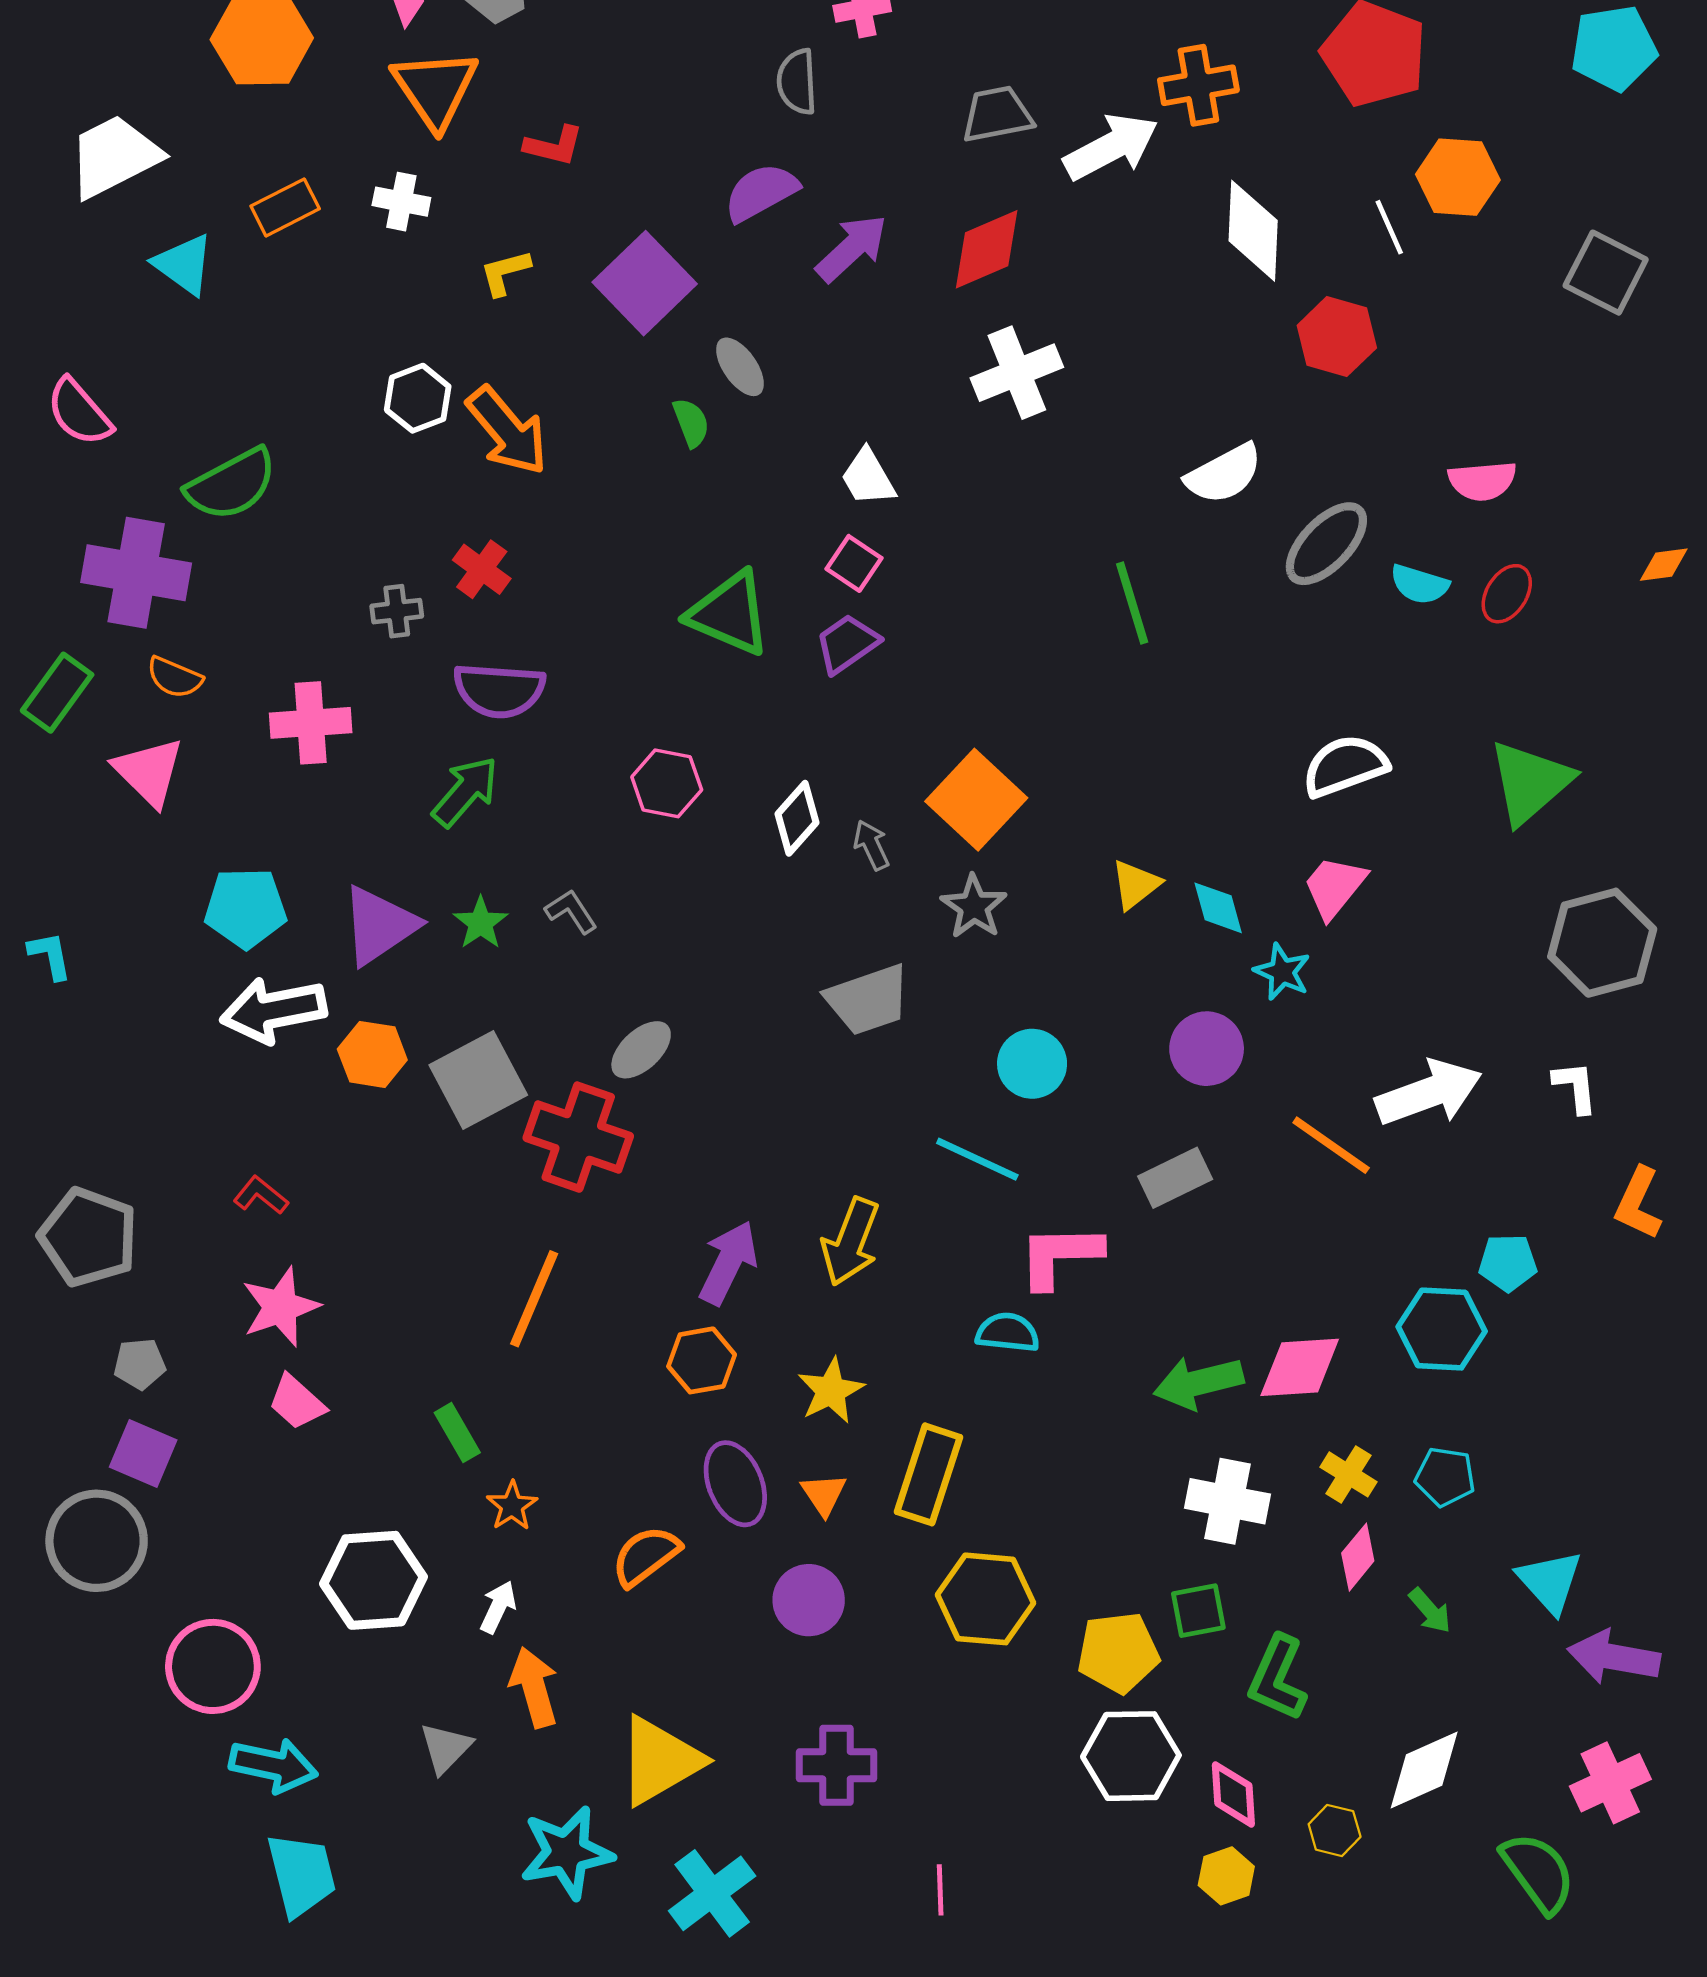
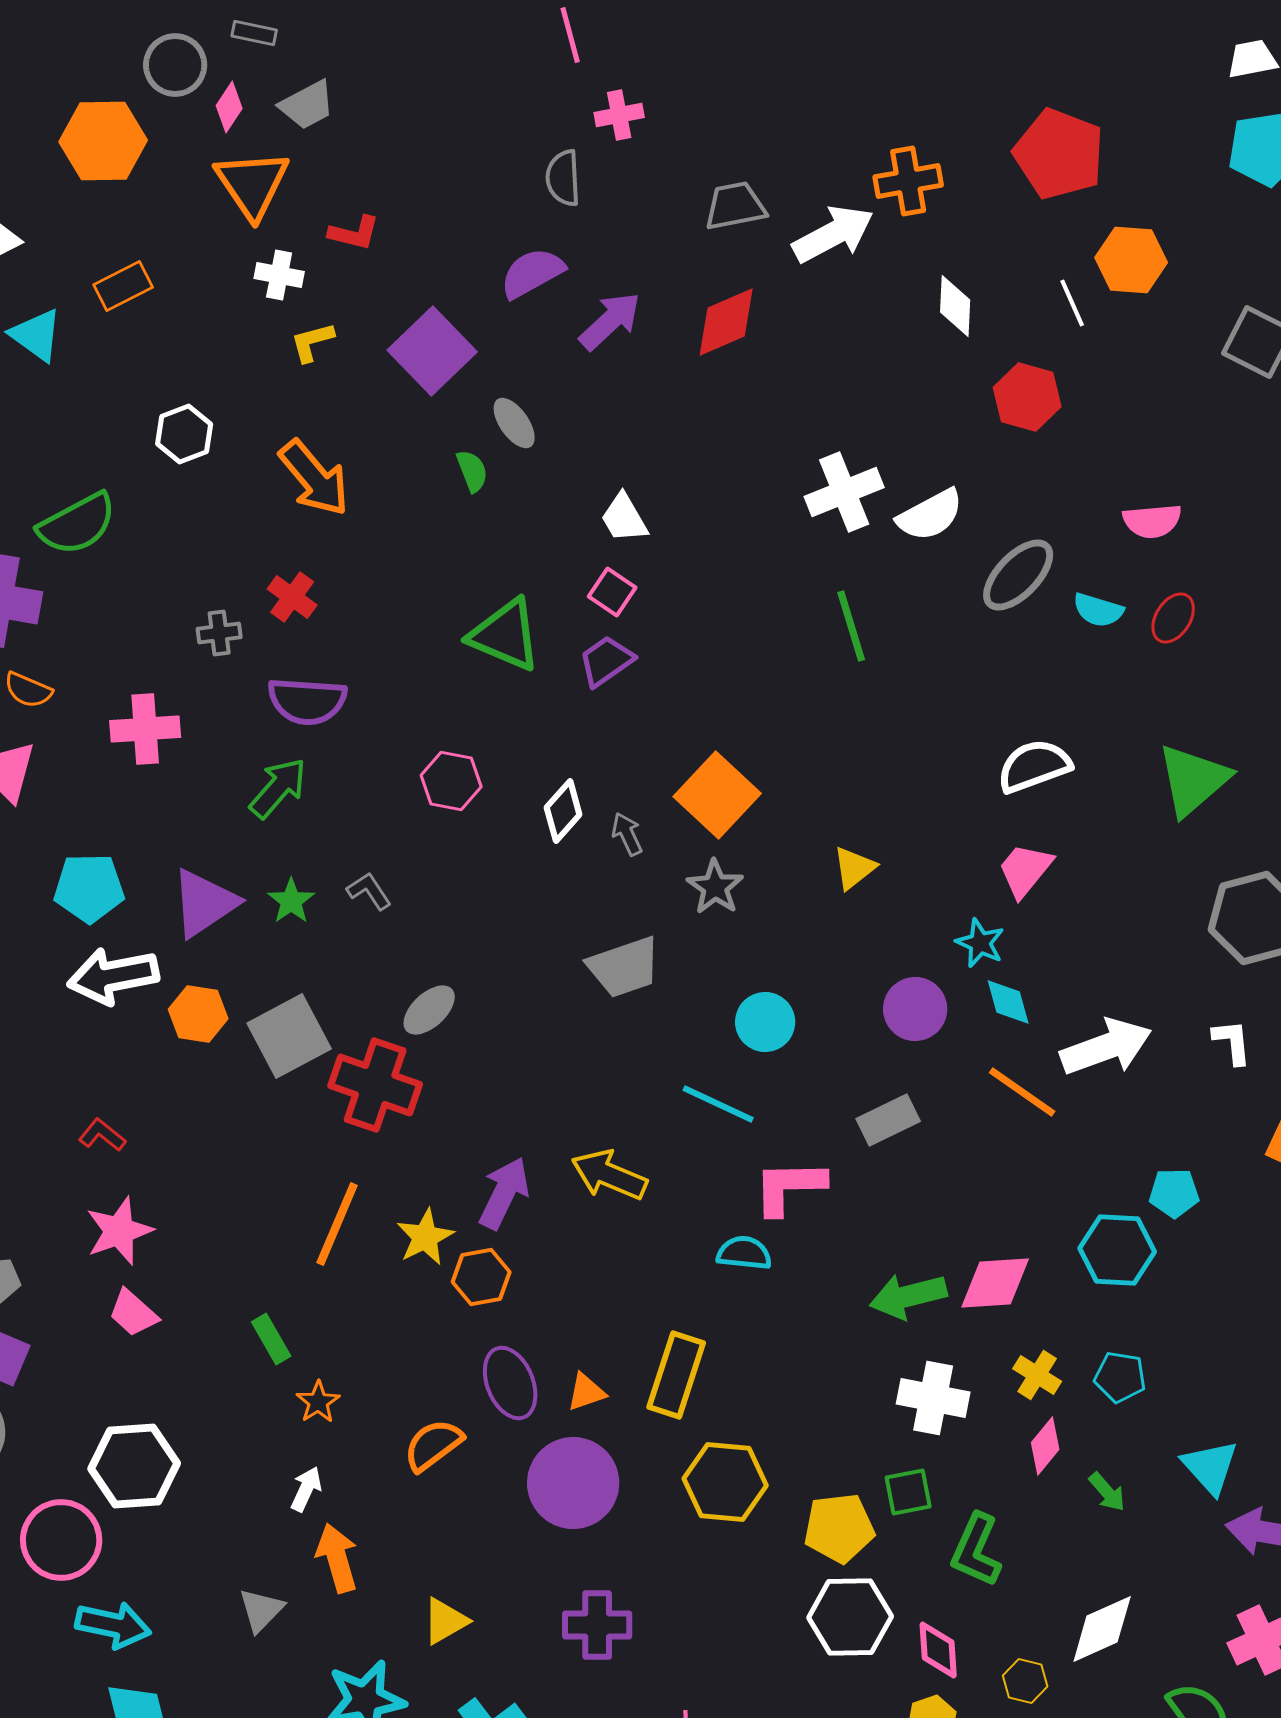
white cross: (401, 202) -> (279, 275), moved
white diamond: (1253, 231) -> (955, 306), size x0.7
white cross: (1017, 373) -> (844, 492), moved
white hexagon: (418, 398) -> (184, 434), moved
cyan diamond: (1218, 908) -> (1008, 1002), moved
yellow arrow: (851, 1242) -> (609, 1175), turned 92
yellow star: (831, 1391) -> (425, 1237), moved
orange triangle: (824, 1494) -> (586, 1392), turned 45
white hexagon: (373, 1580) -> (134, 1466), moved
purple circle: (809, 1600) -> (573, 1483), size x1.5
yellow triangle: (660, 1761) -> (445, 1621), size x0.6

